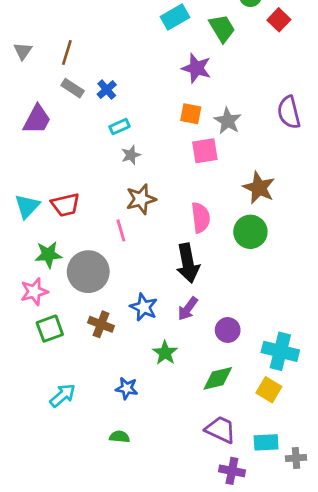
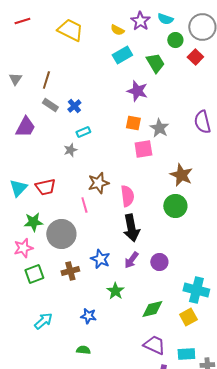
gray star: (131, 155) -> (70, 150), moved
pink semicircle: (201, 218) -> (127, 196), moved
brown cross: (101, 324) -> (70, 271), turned -36
purple circle: (228, 330) -> (159, 262), moved
yellow square: (269, 390) -> (188, 317), turned 30

